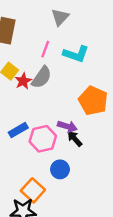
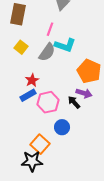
cyan L-shape: (76, 54) -> (65, 45), moved
red star: (23, 81) -> (32, 80), moved
purple arrow: (67, 126) -> (84, 93), moved

